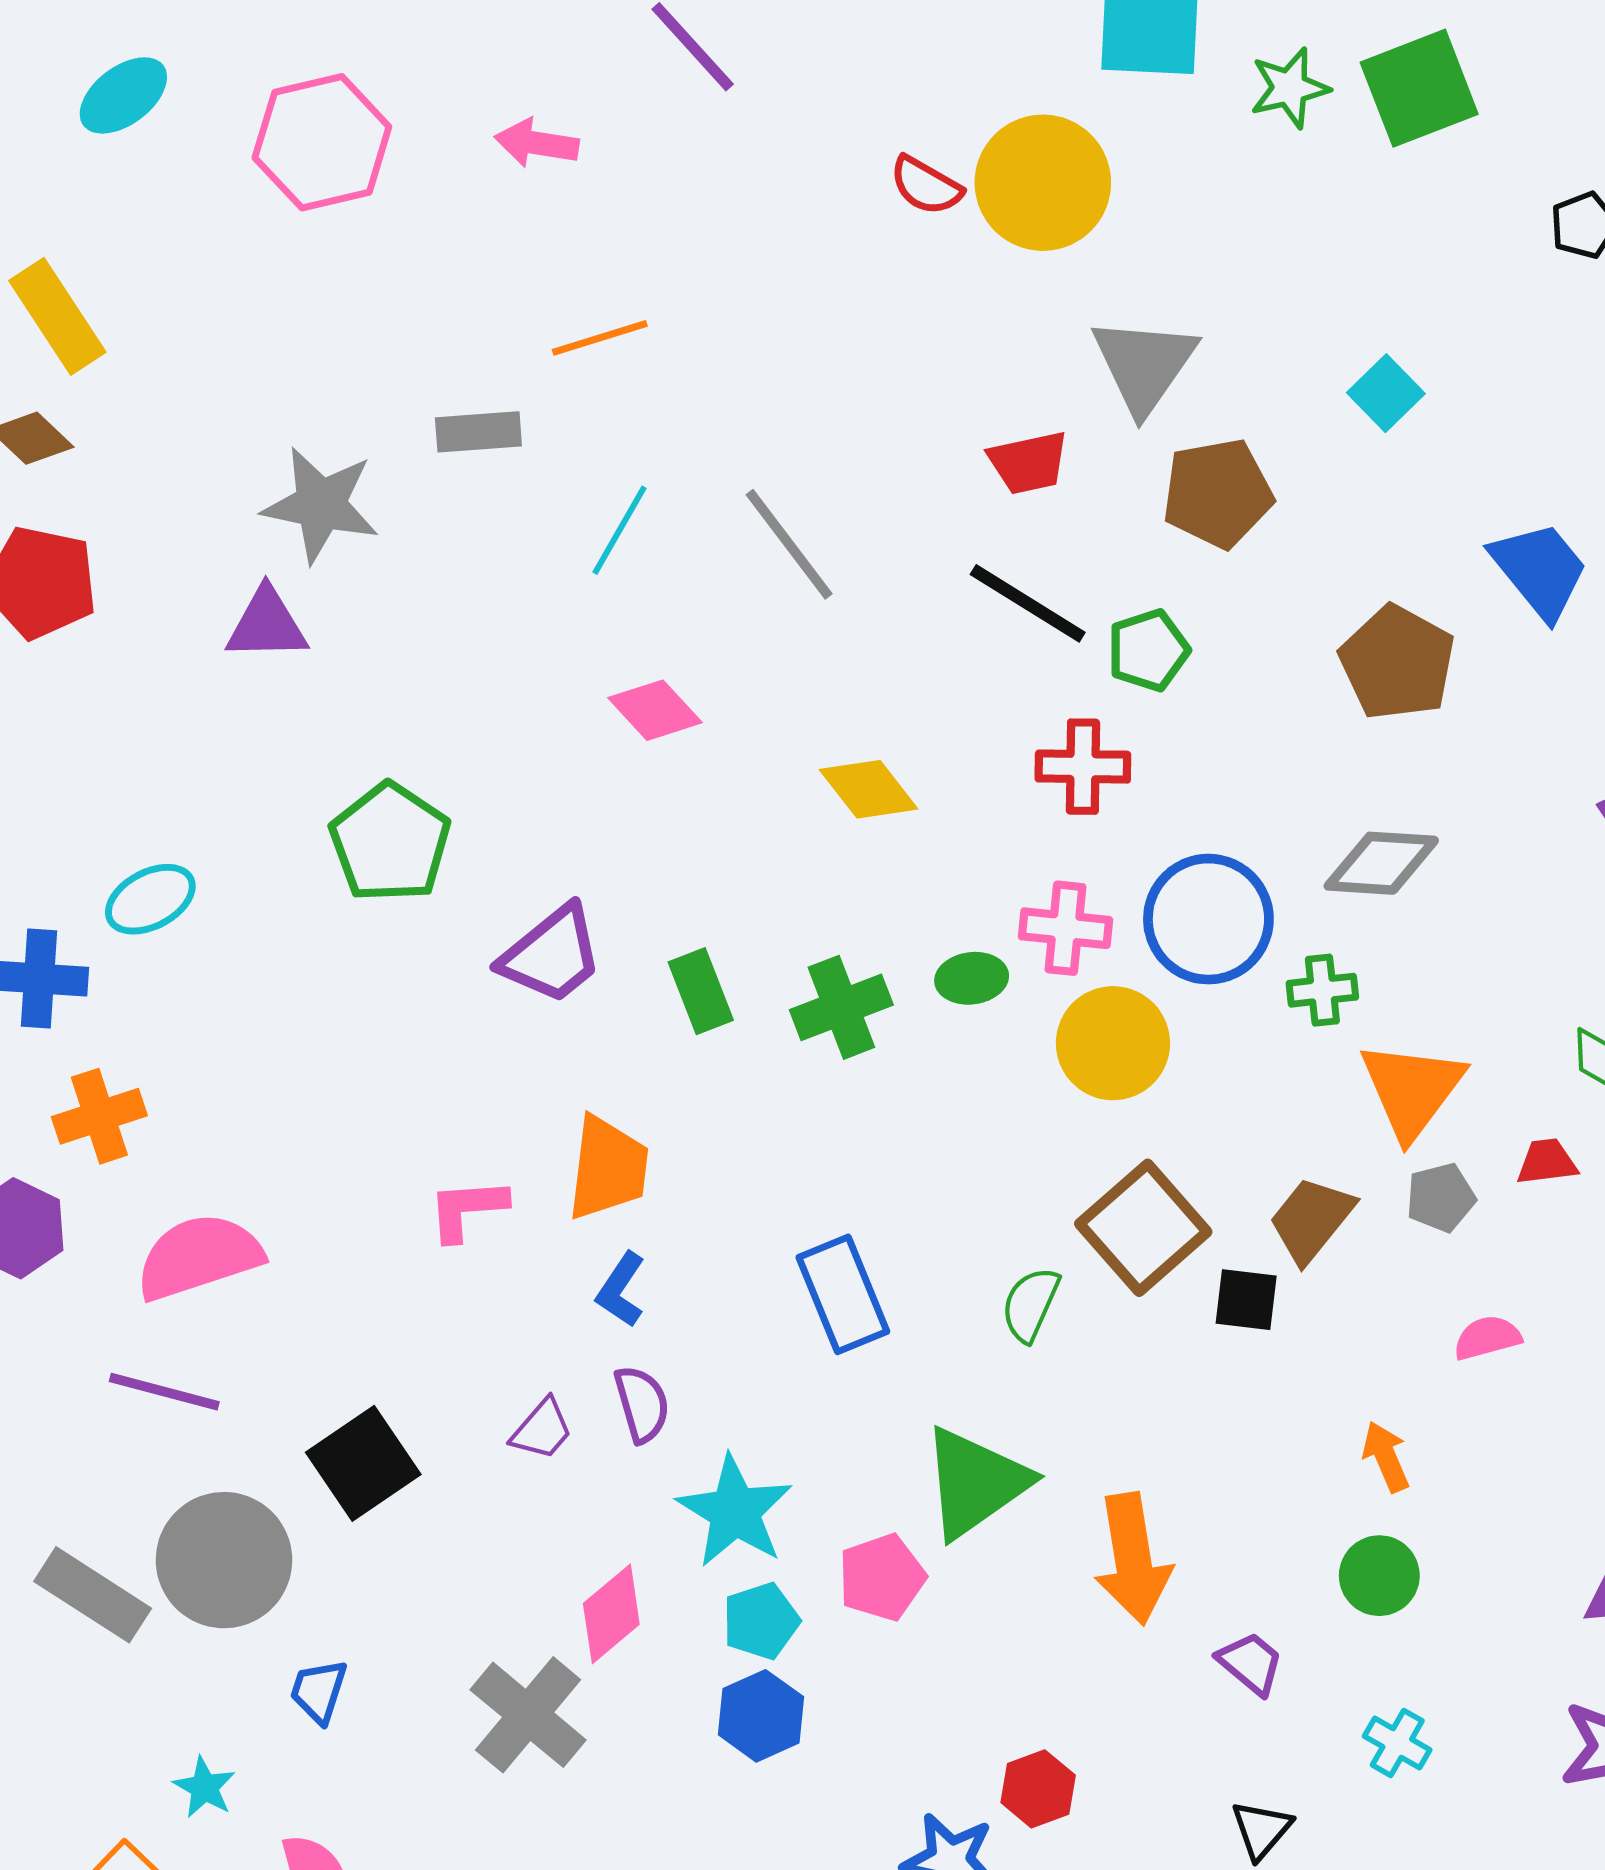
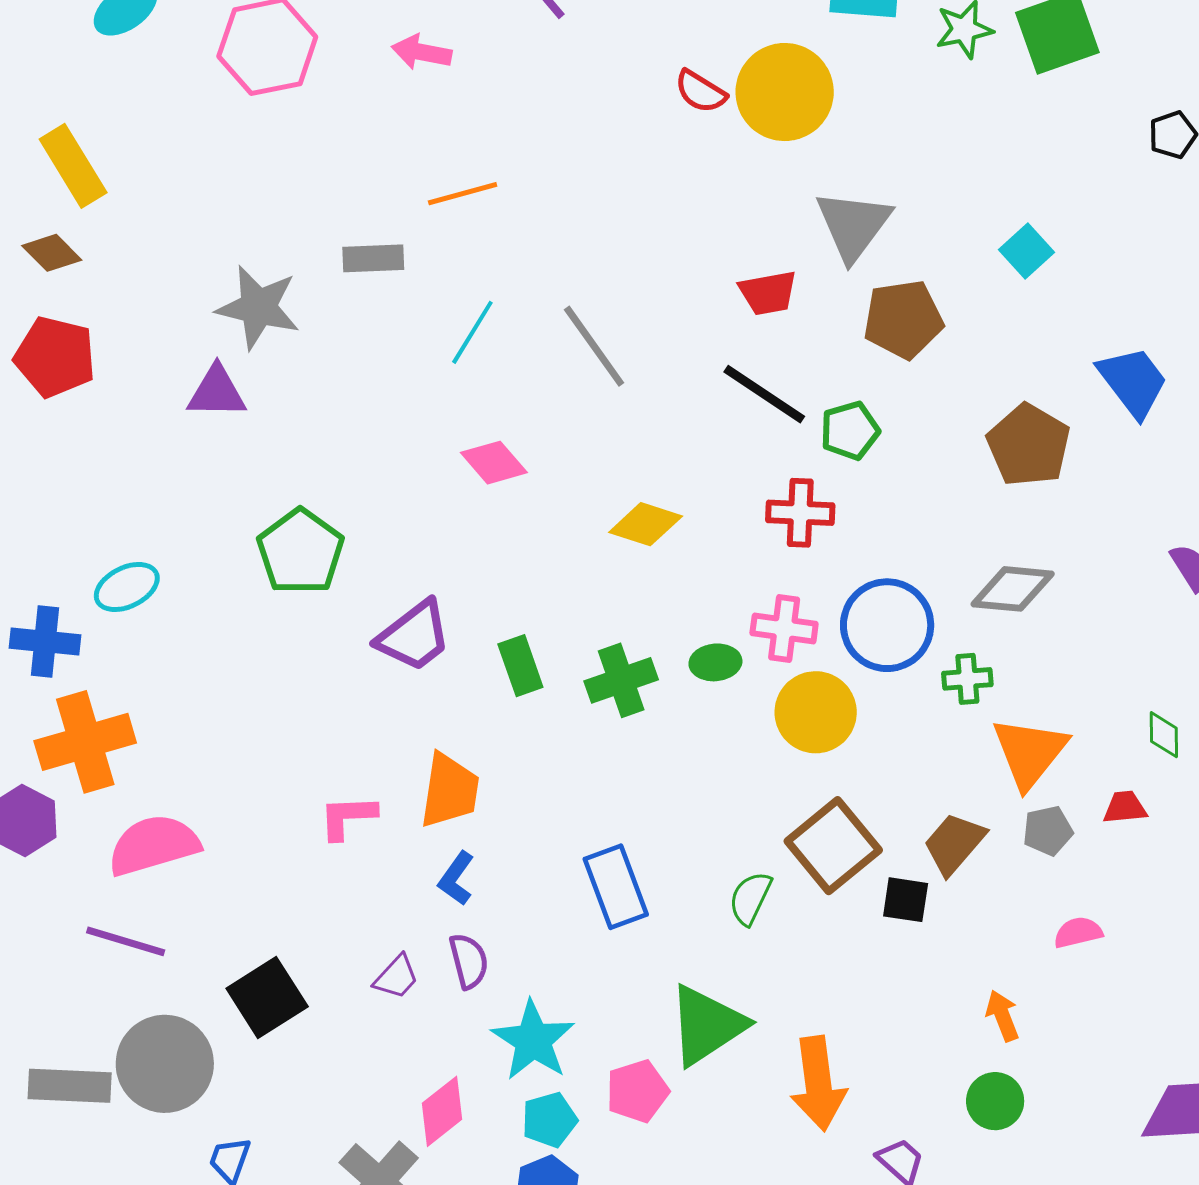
yellow diamond: (869, 789) -> (646, 524), turned -36
orange cross: (99, 1116) -> (85, 742), size x1.5
gray rectangle: (93, 1595) -> (70, 1086), turned -32

